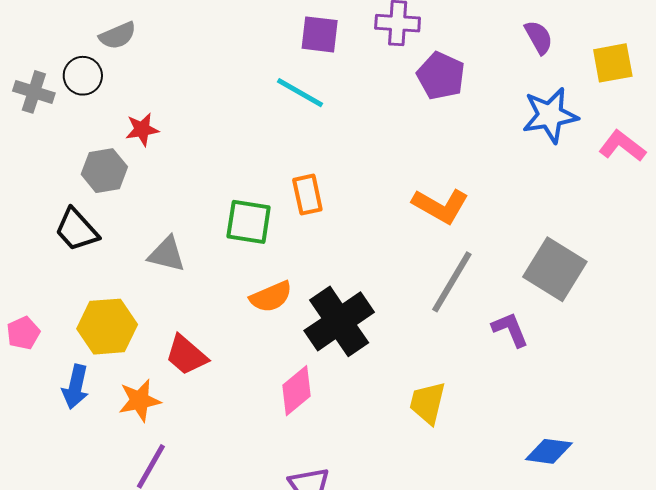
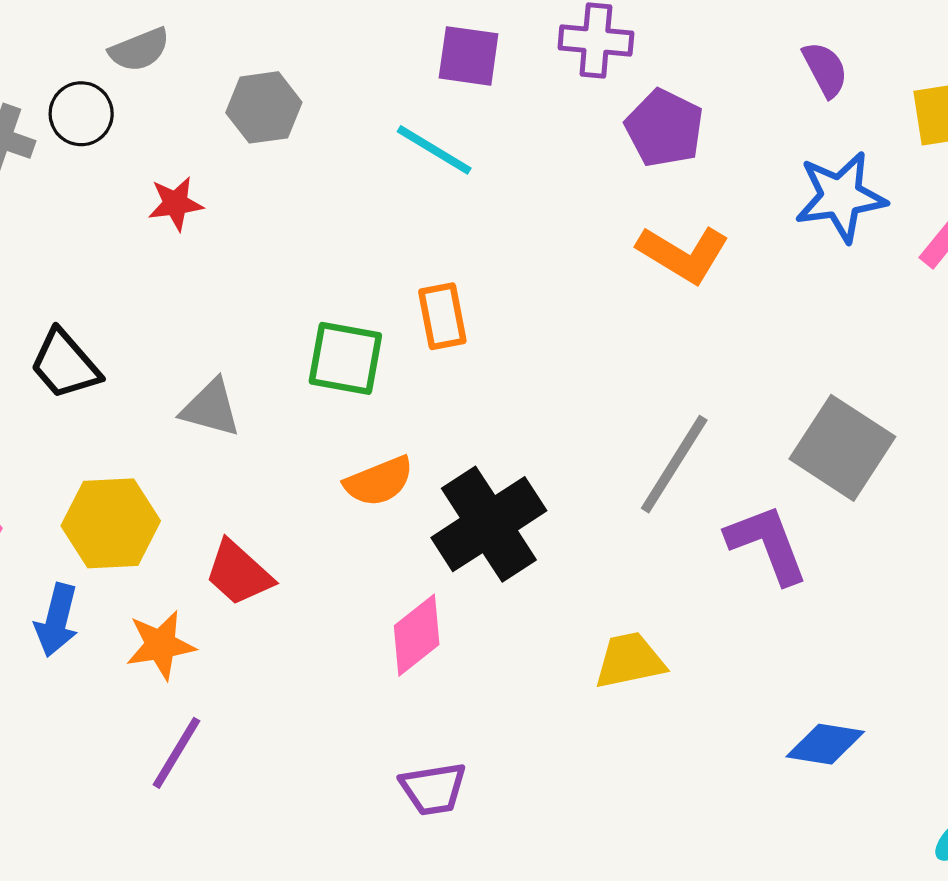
gray hexagon: (104, 171) -> (264, 107), moved
orange L-shape: (441, 206) -> (683, 254), moved
purple L-shape: (510, 329) -> (767, 544), size x1.4
yellow trapezoid: (428, 403) -> (630, 660), turned 63

